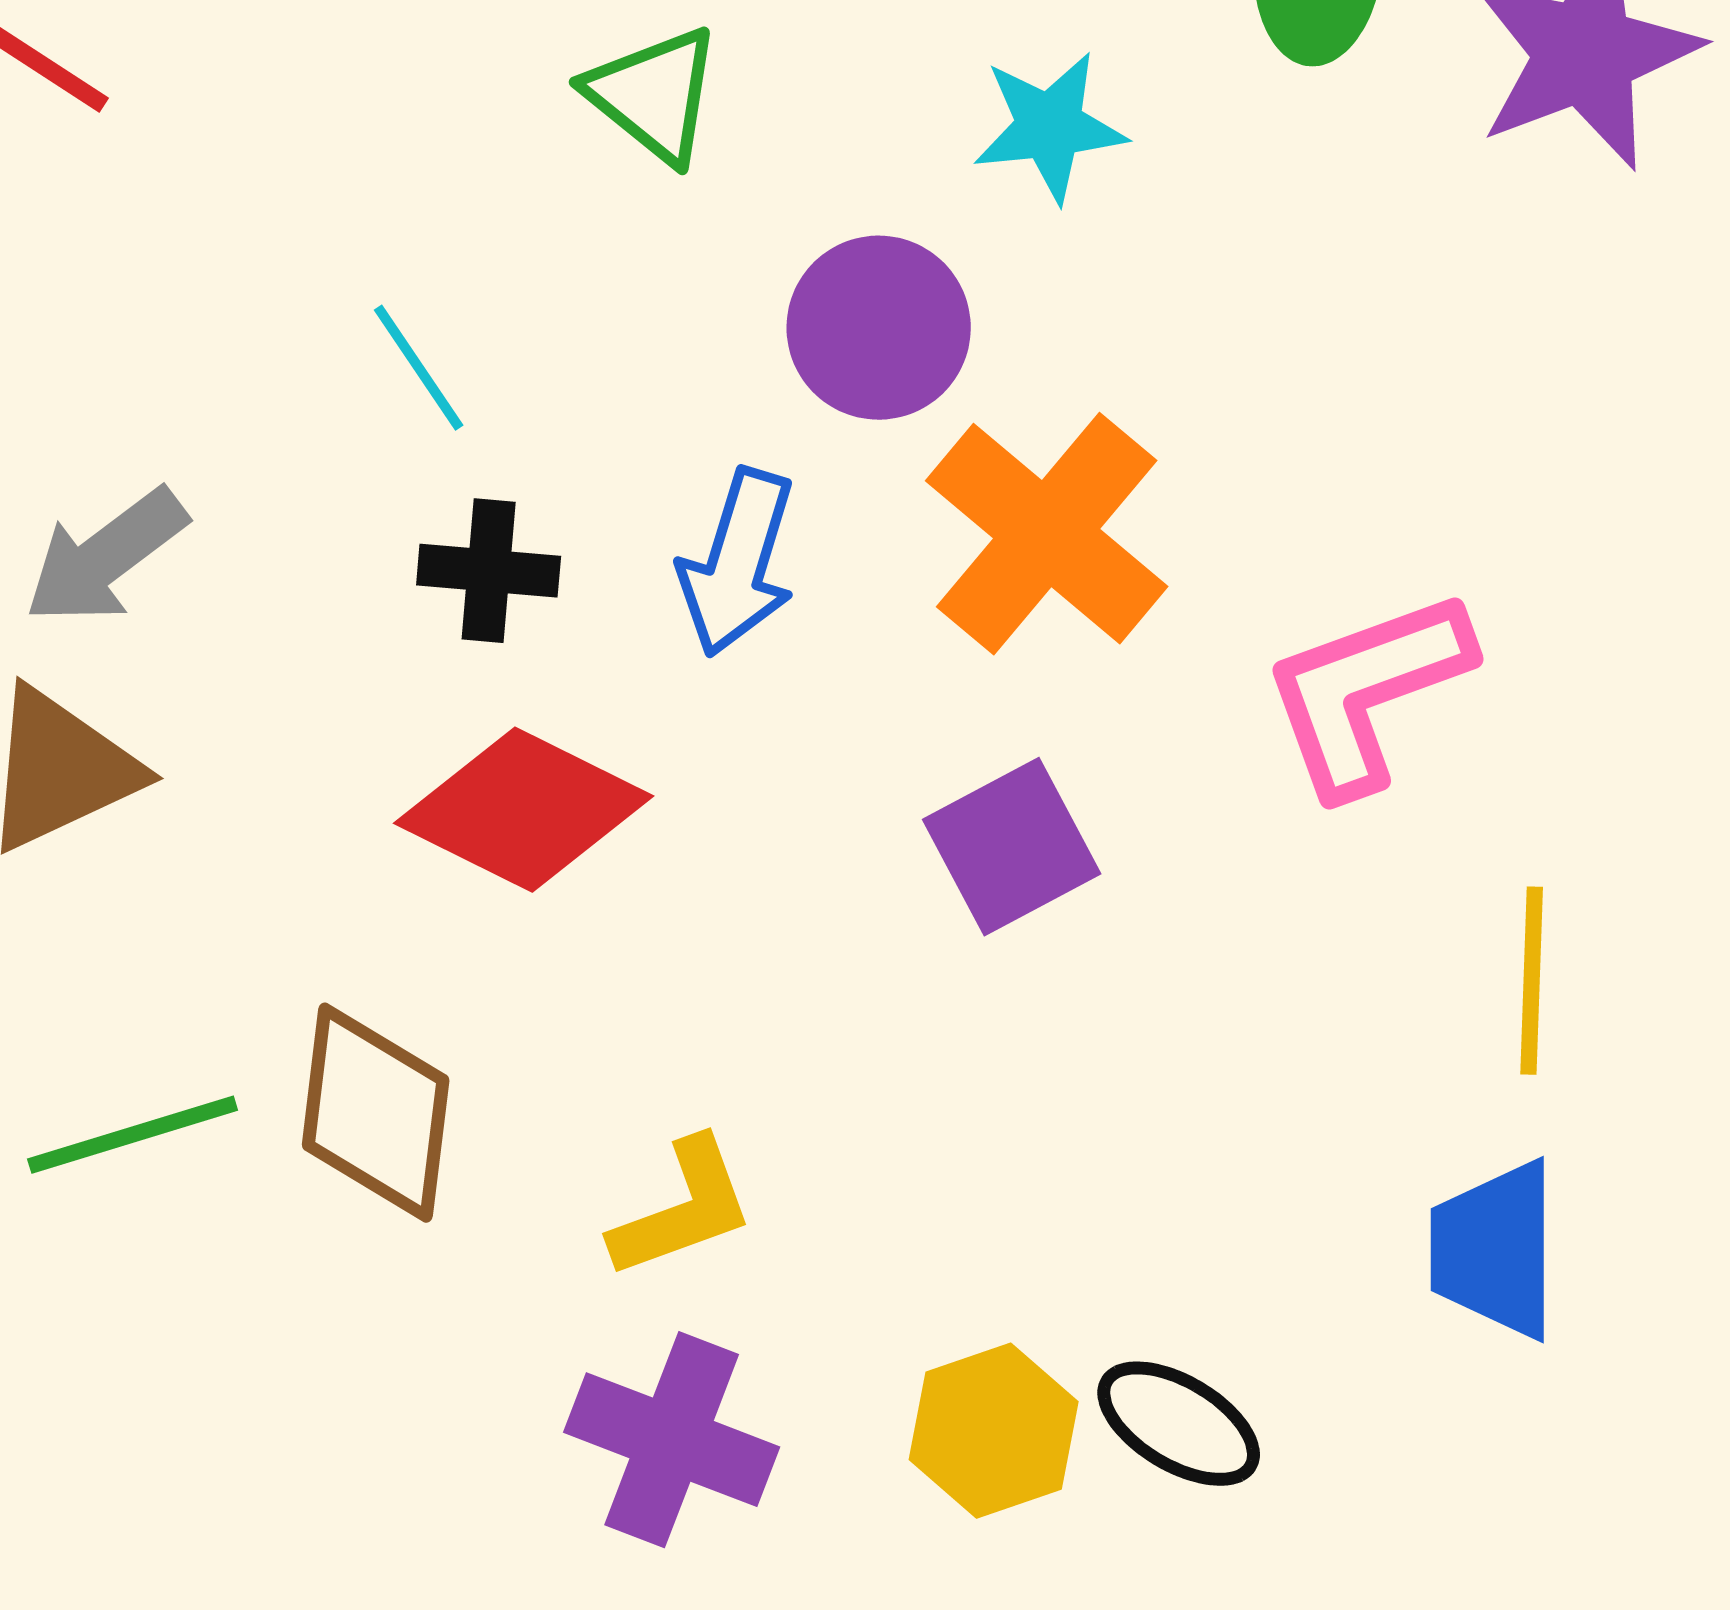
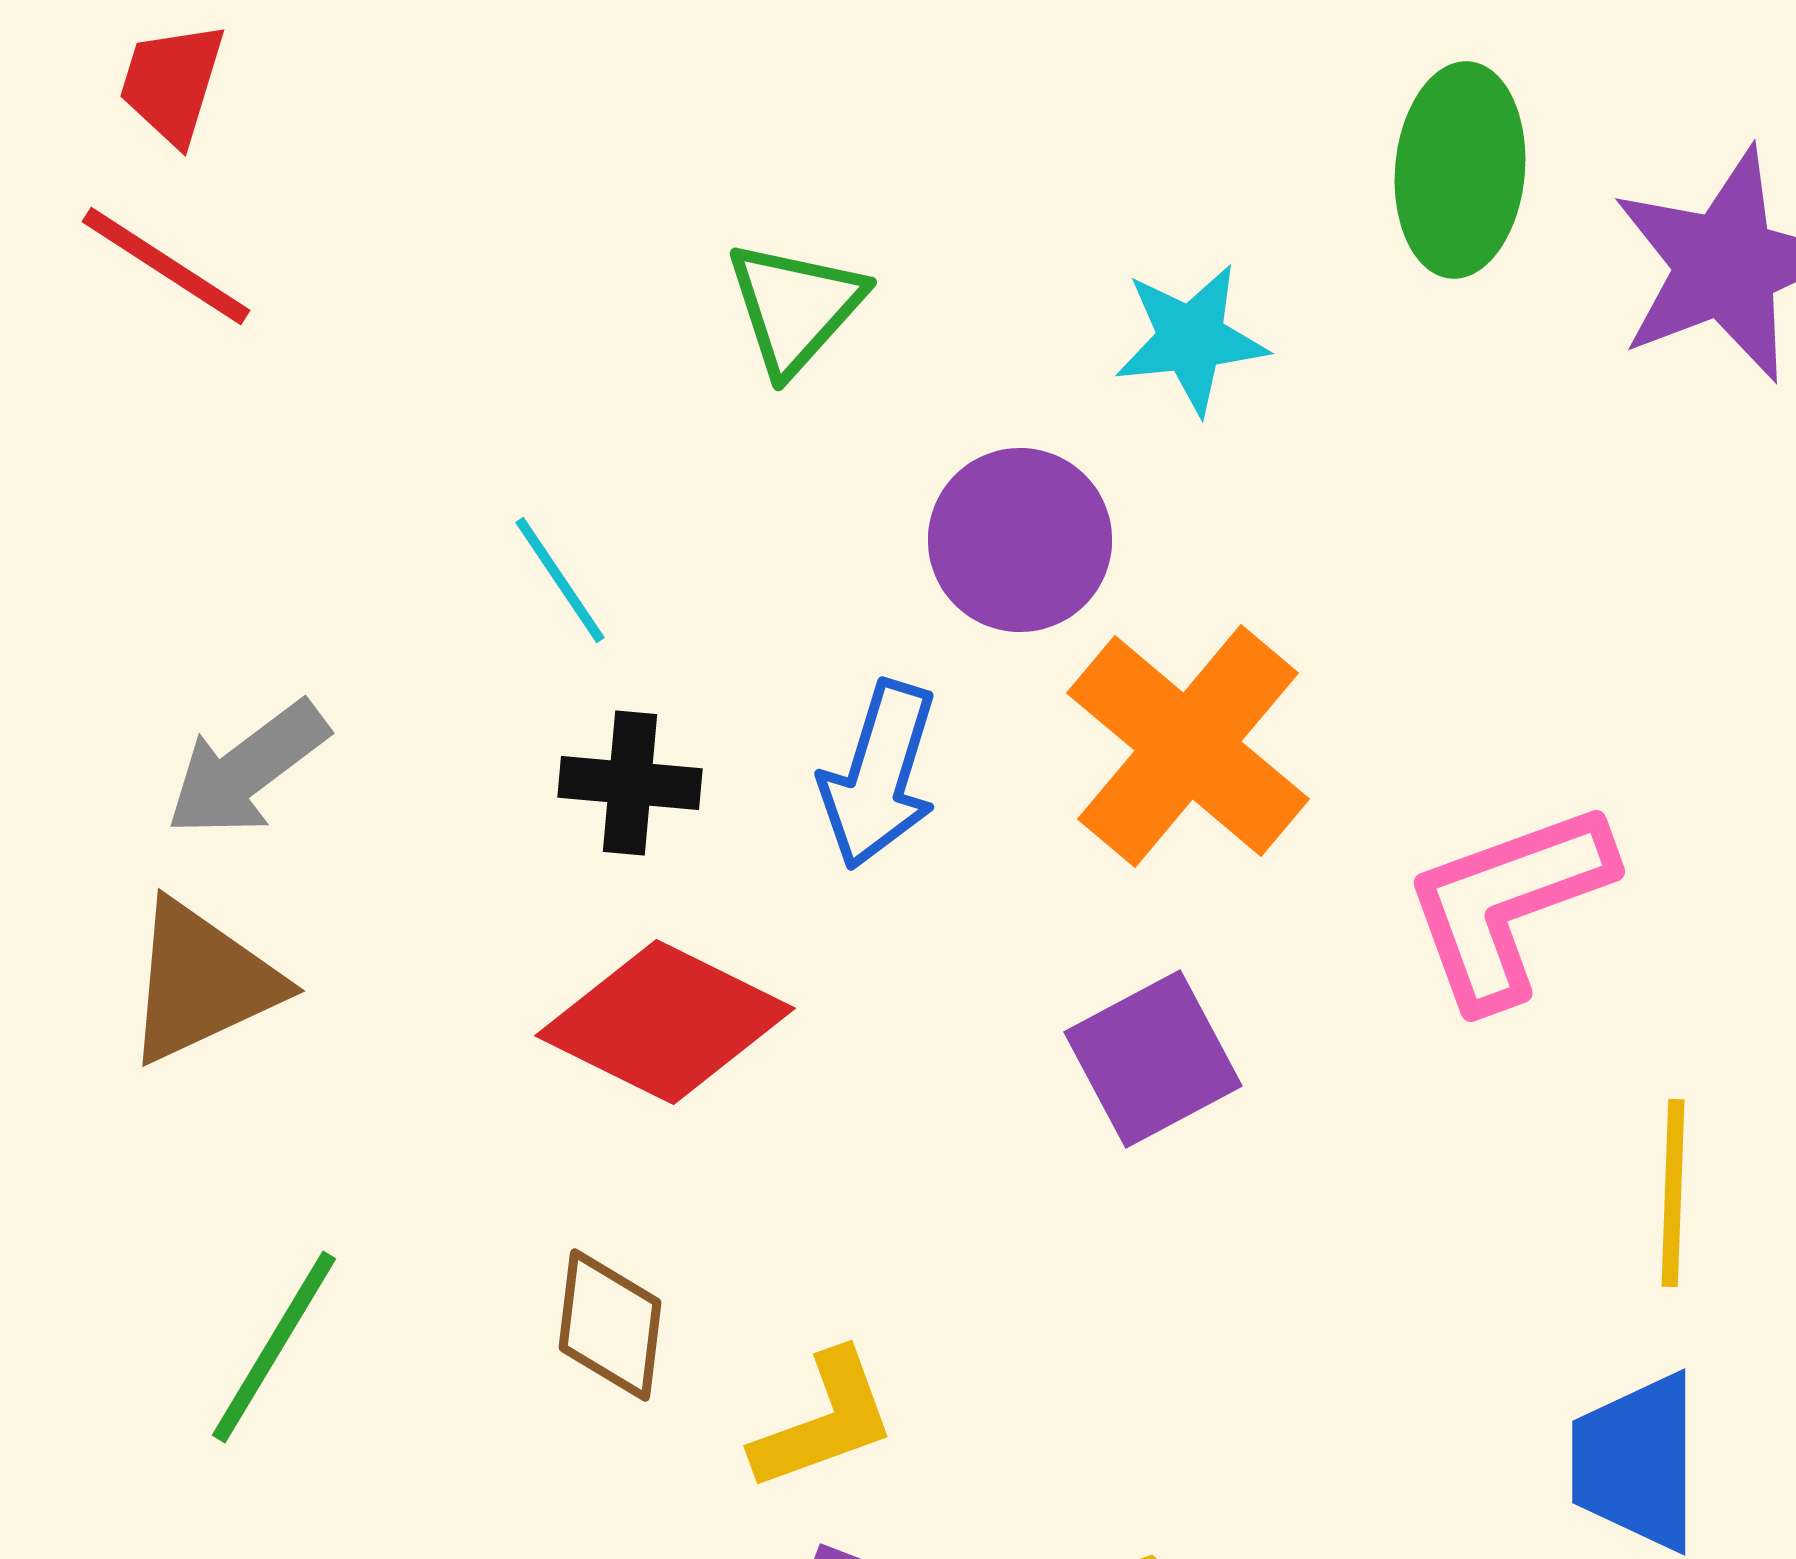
green triangle: (654, 95) -> (795, 307), turned 33
brown diamond: (376, 1113) -> (610, 1325), moved, size x0.7
green line: (133, 1135) -> (274, 1347), turned -42

